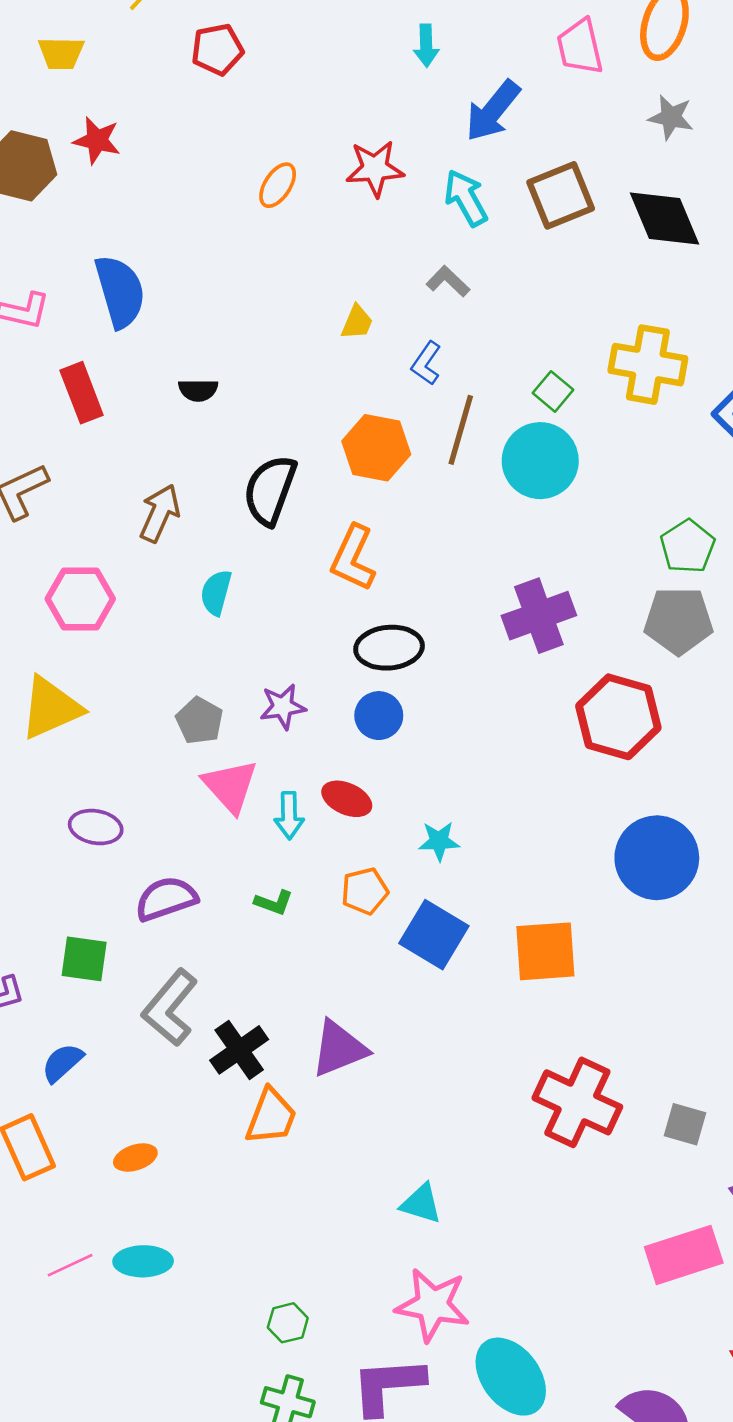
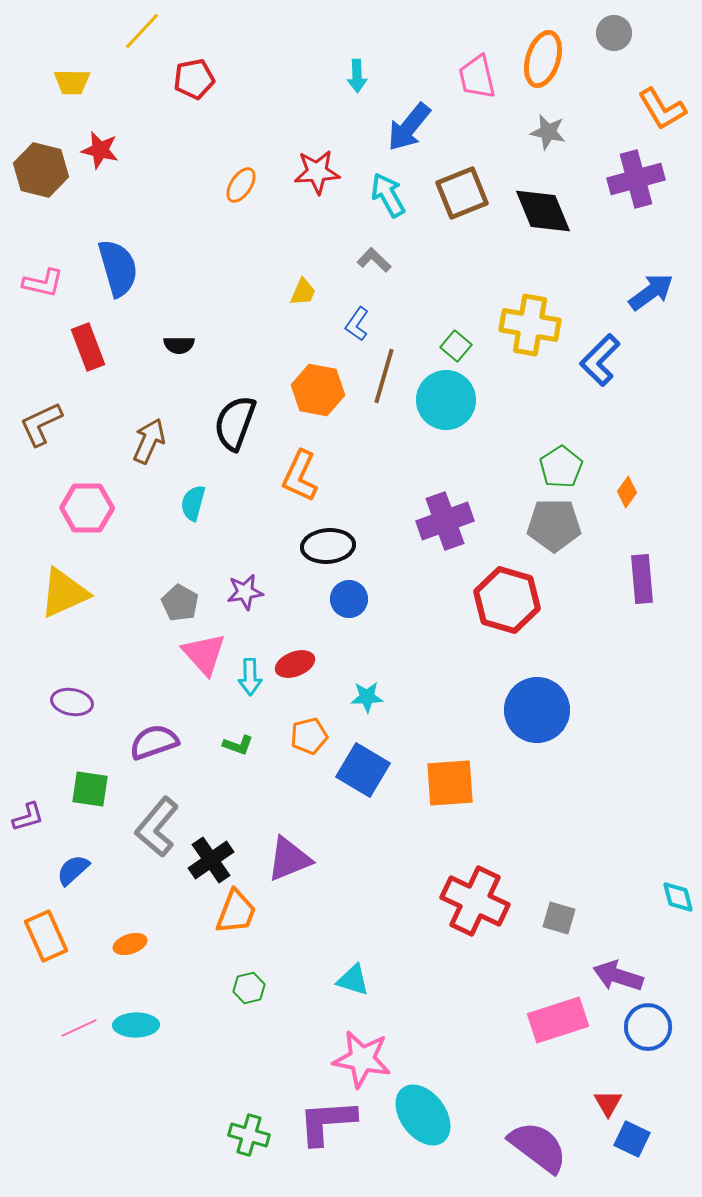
blue circle: (379, 716) -> (349, 599), moved
red ellipse: (347, 799) -> (295, 664), turned -45
purple ellipse: (96, 827) -> (72, 702), moved
green hexagon: (288, 1323) -> (249, 988), moved

